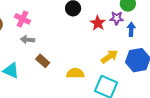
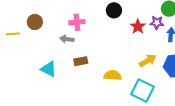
pink cross: (22, 19) -> (77, 22), moved, turned -35
brown rectangle: (43, 61) -> (81, 61), turned -56

